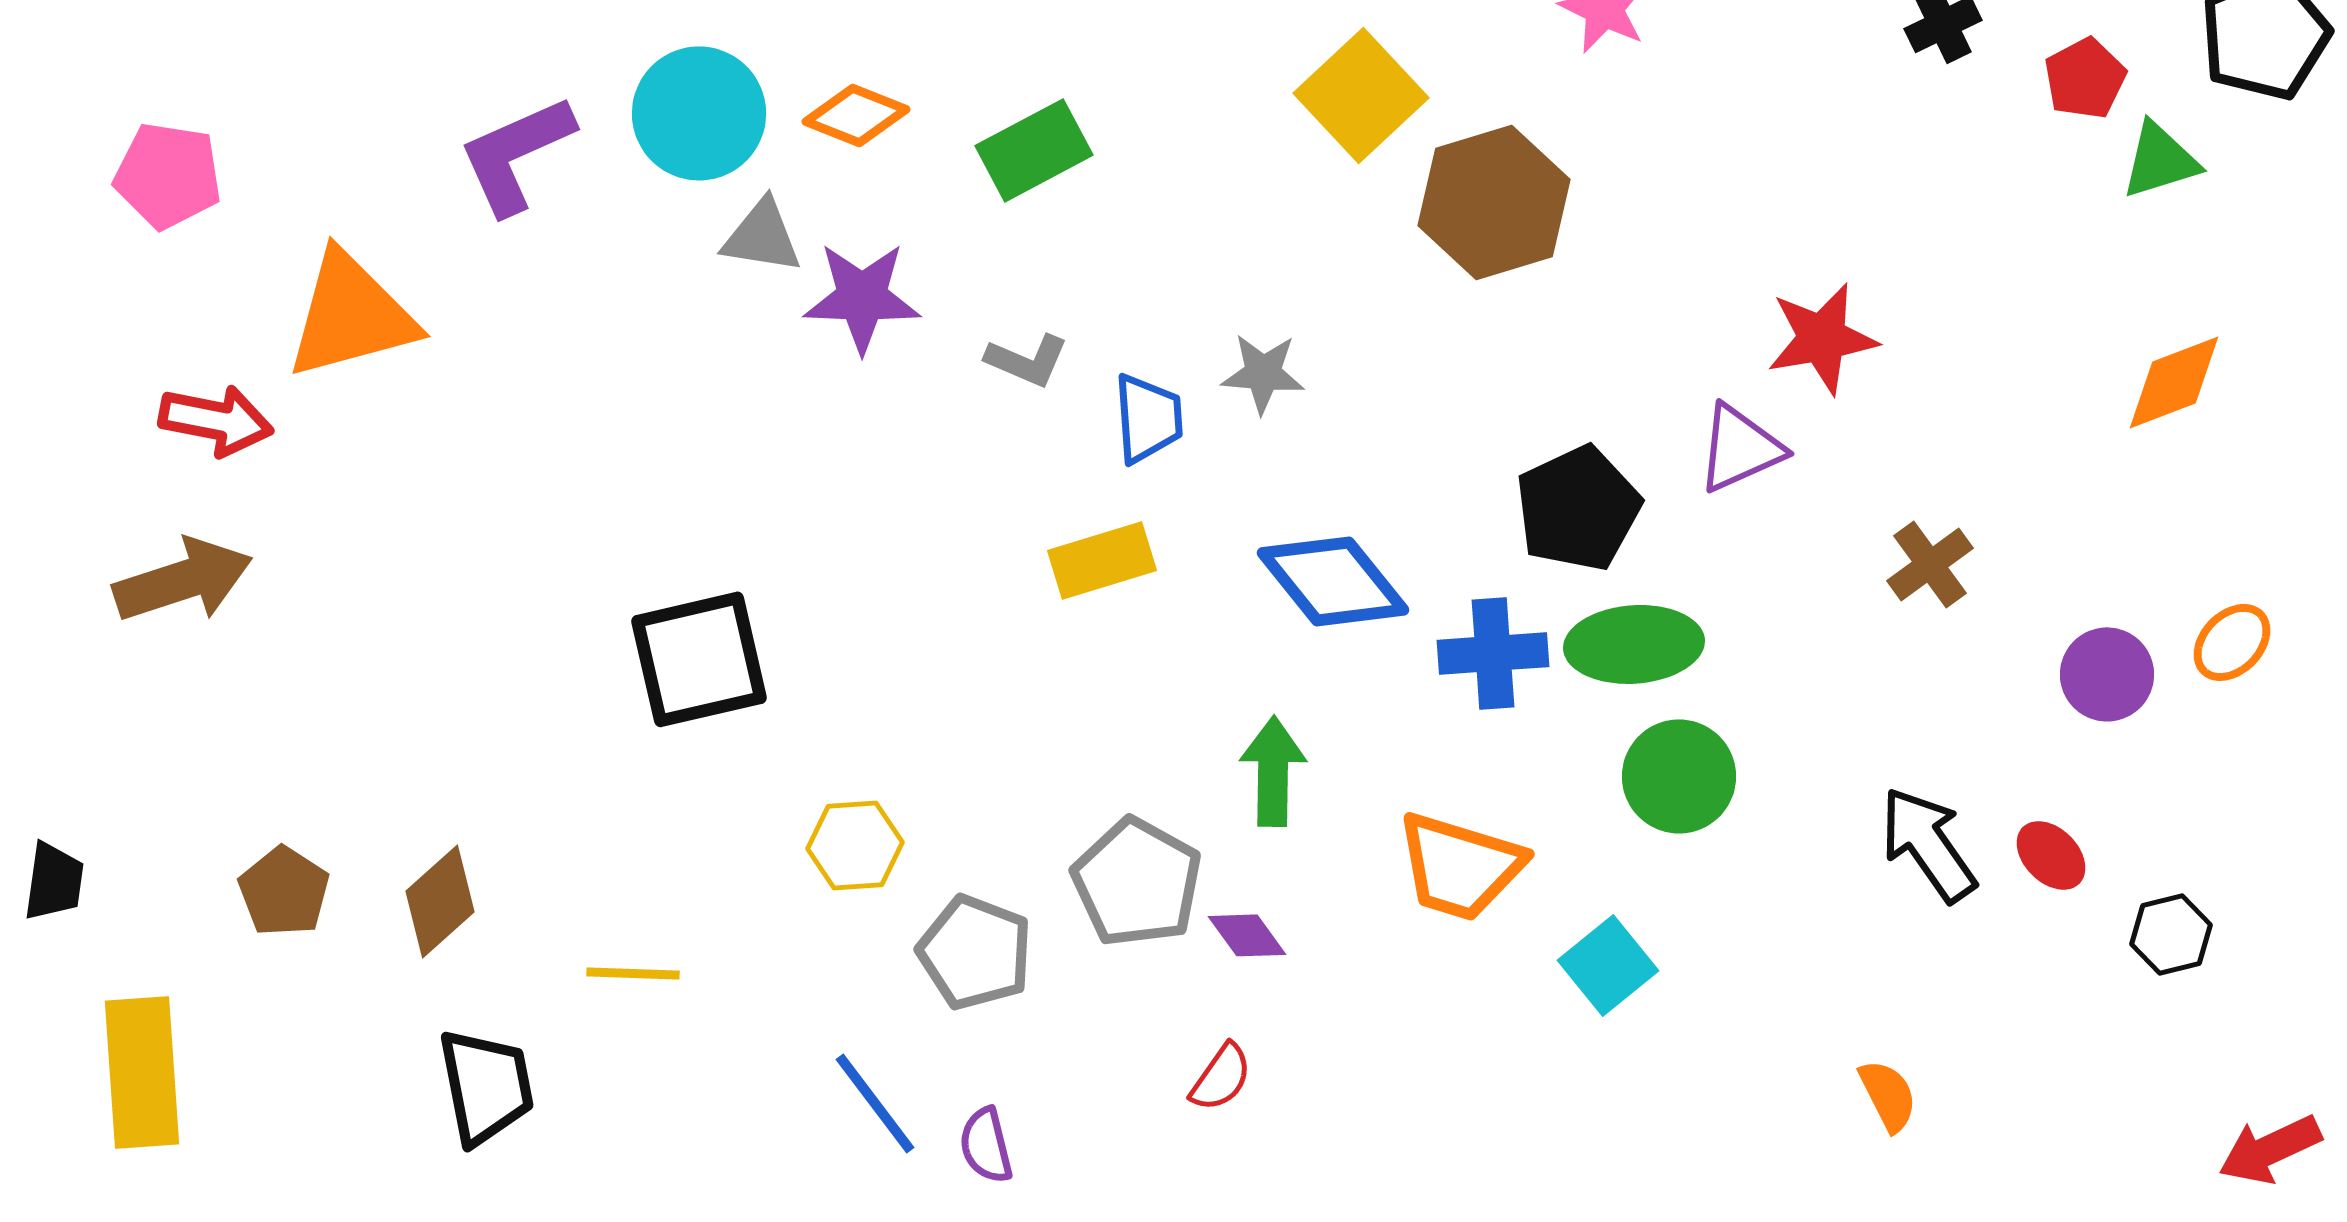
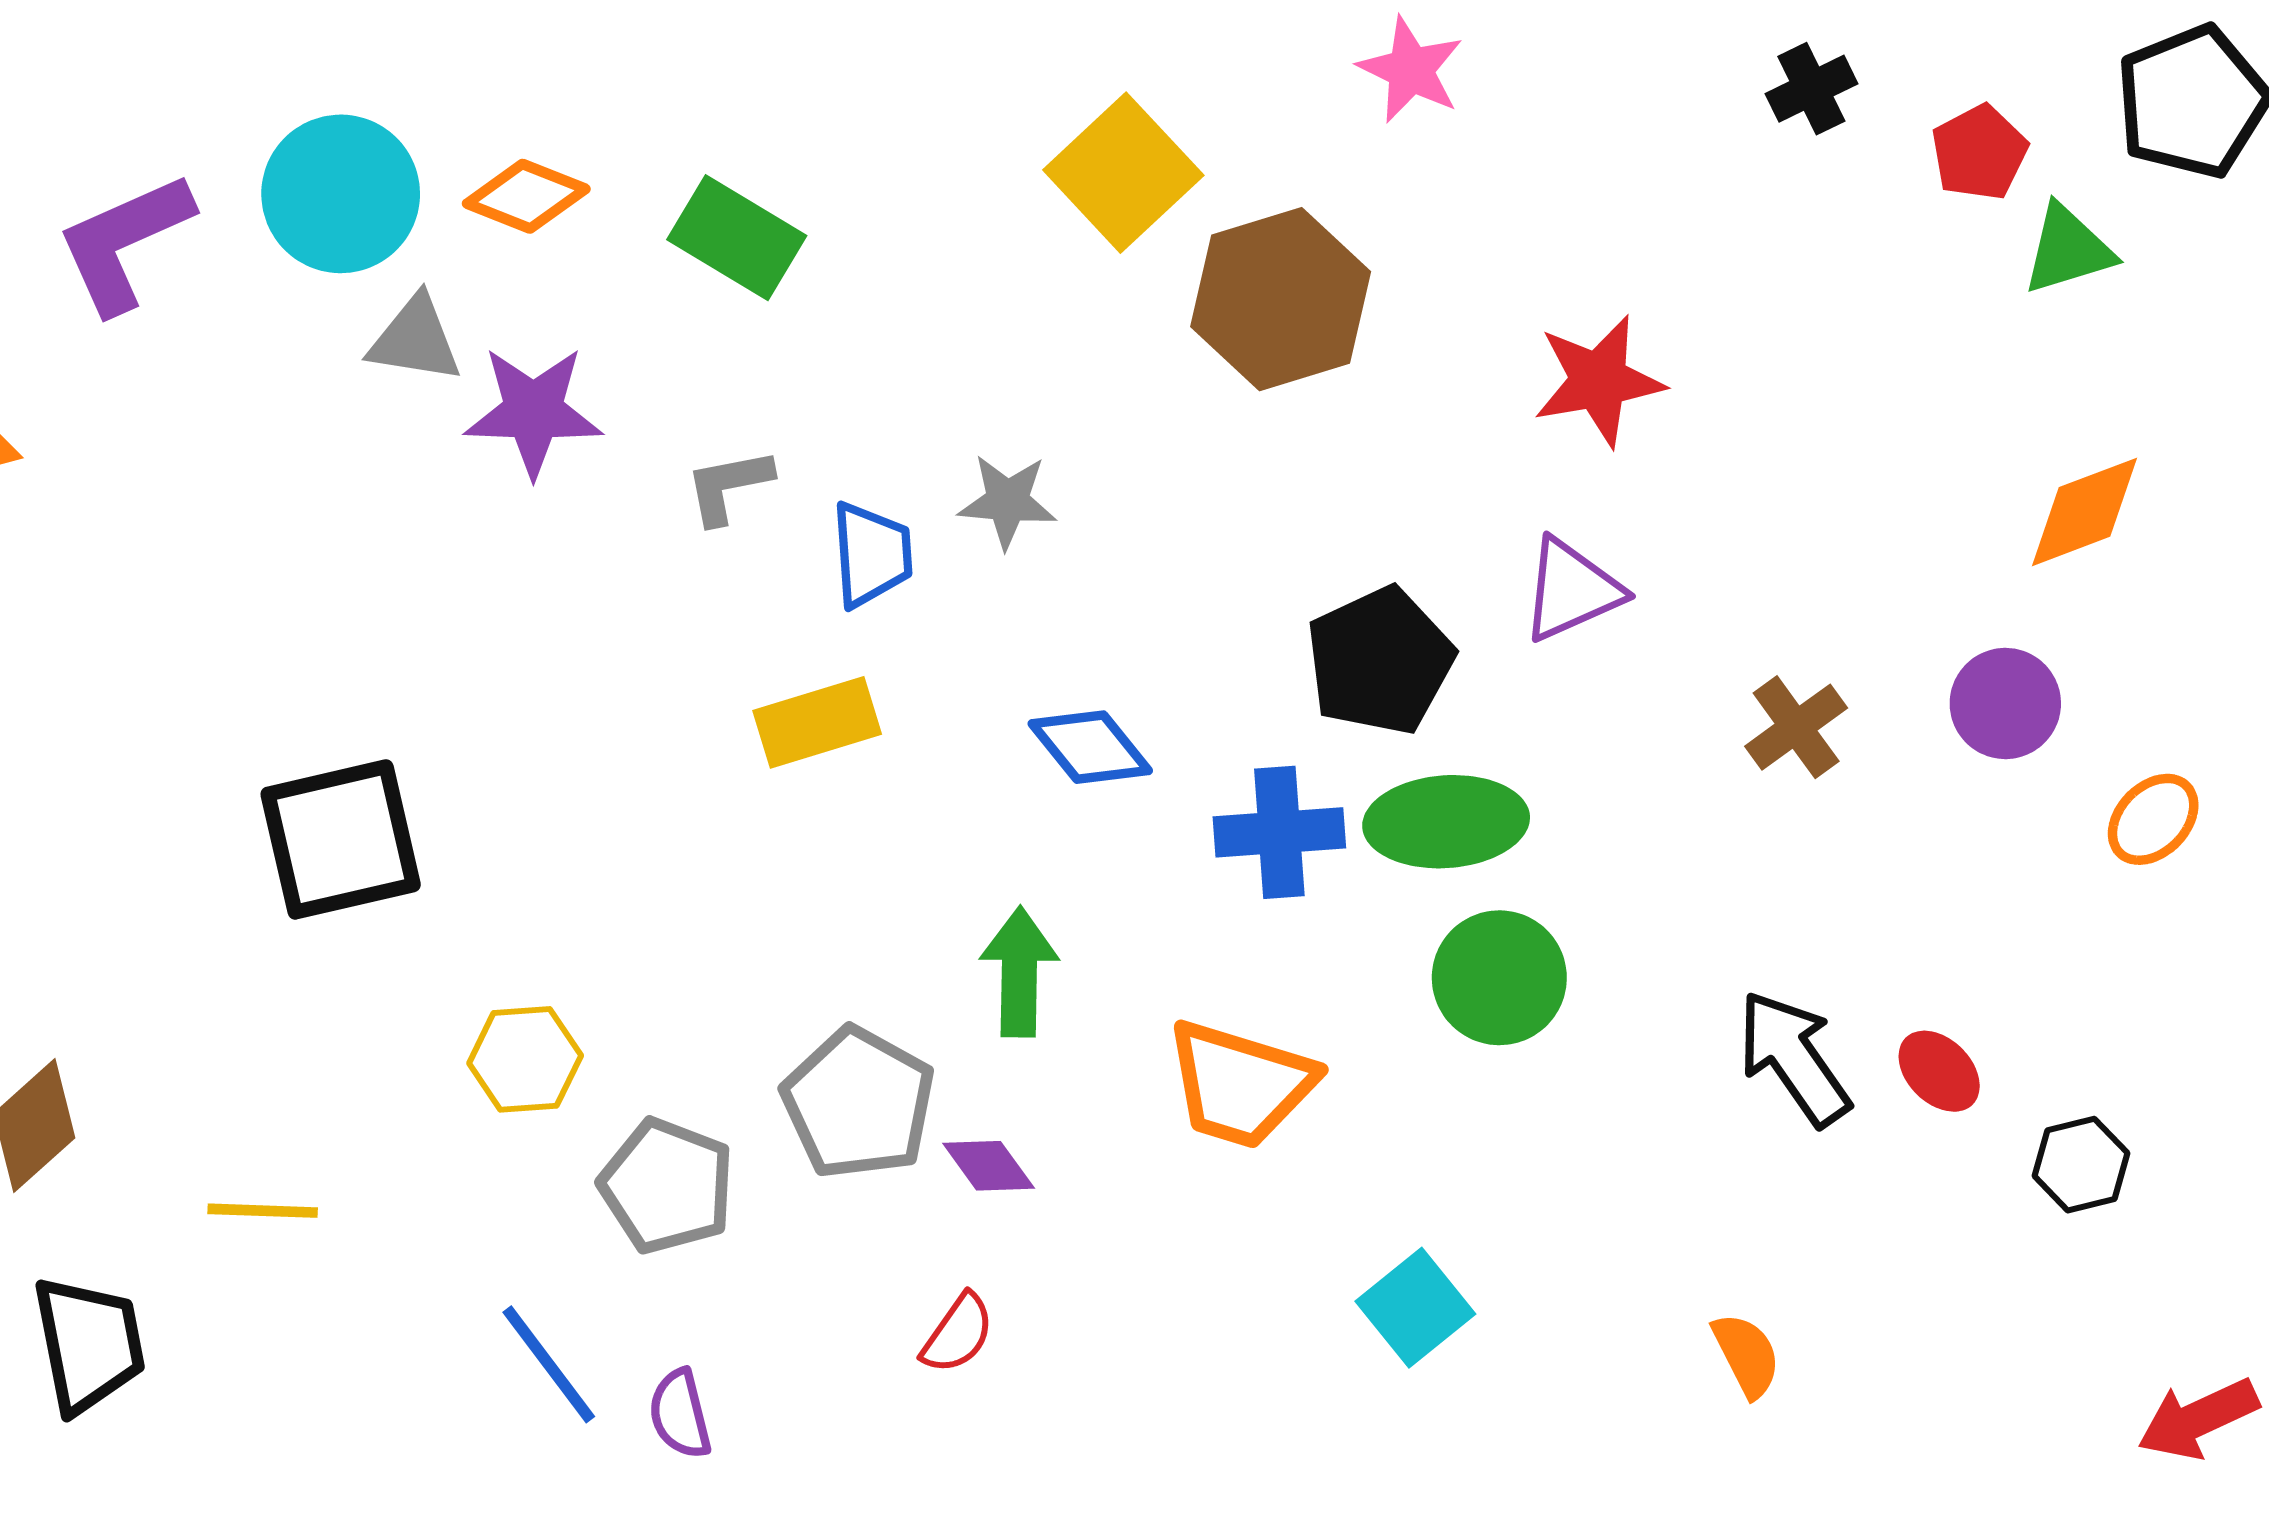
green rectangle: (1034, 150) -> (737, 238), turned 59
red star: (1822, 338) -> (1599, 381), moved
gray L-shape: (1027, 360) -> (728, 486), turned 146
blue diamond: (1333, 581) -> (1090, 747), size x0.7
purple circle: (2107, 674) -> (2005, 703), moved
cyan square: (1608, 965) -> (1415, 1308), moved

